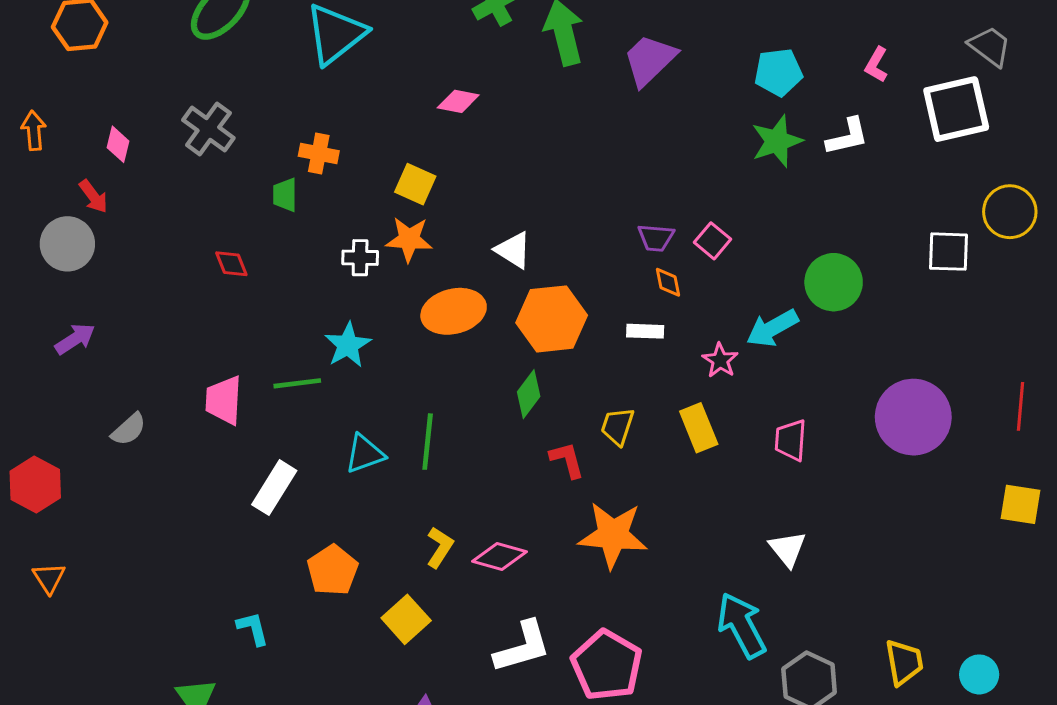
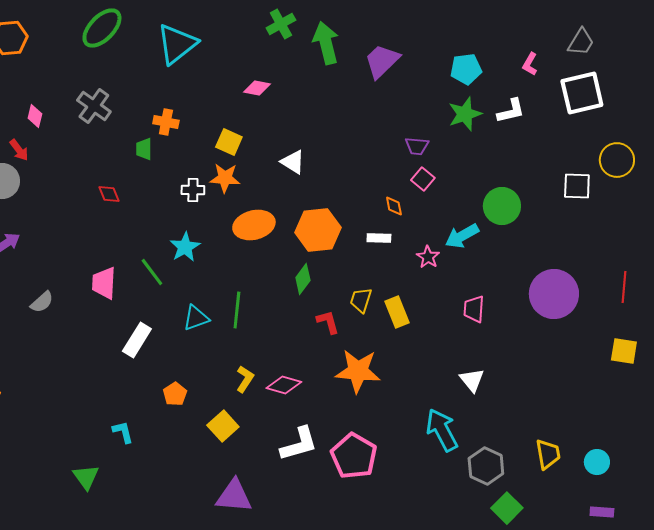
gray trapezoid: (990, 46) -> (581, 42), moved, turned 84
purple trapezoid: (656, 238) -> (417, 146), moved
white triangle: (513, 250) -> (293, 162), moved
green line: (297, 383) -> (152, 272), turned 60
yellow rectangle: (699, 428) -> (397, 312), moved
orange pentagon: (333, 570) -> (175, 394), size x0.7

